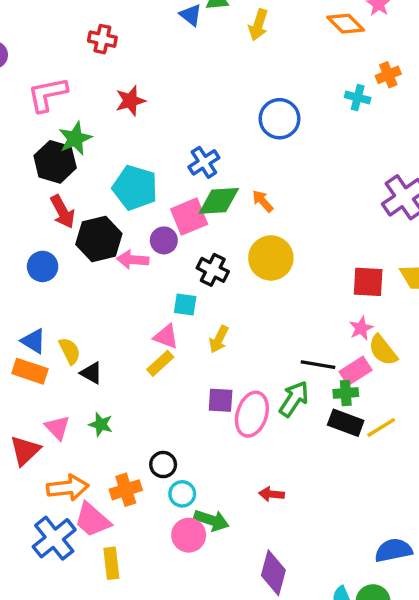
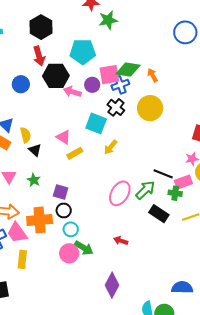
blue circle: (279, 119) -> (185, 32), moved
green star: (75, 138) -> (108, 20), moved
blue cross: (204, 162) -> (120, 85), moved
cyan pentagon: (135, 188) -> (83, 52), turned -30
cyan square: (185, 304) -> (96, 123), size x1.5
pink triangle: (166, 336) -> (63, 137), moved
purple square: (221, 400) -> (61, 192), moved
black rectangle: (346, 423) -> (159, 214), moved
orange cross: (126, 490) -> (40, 220), size x1.4

